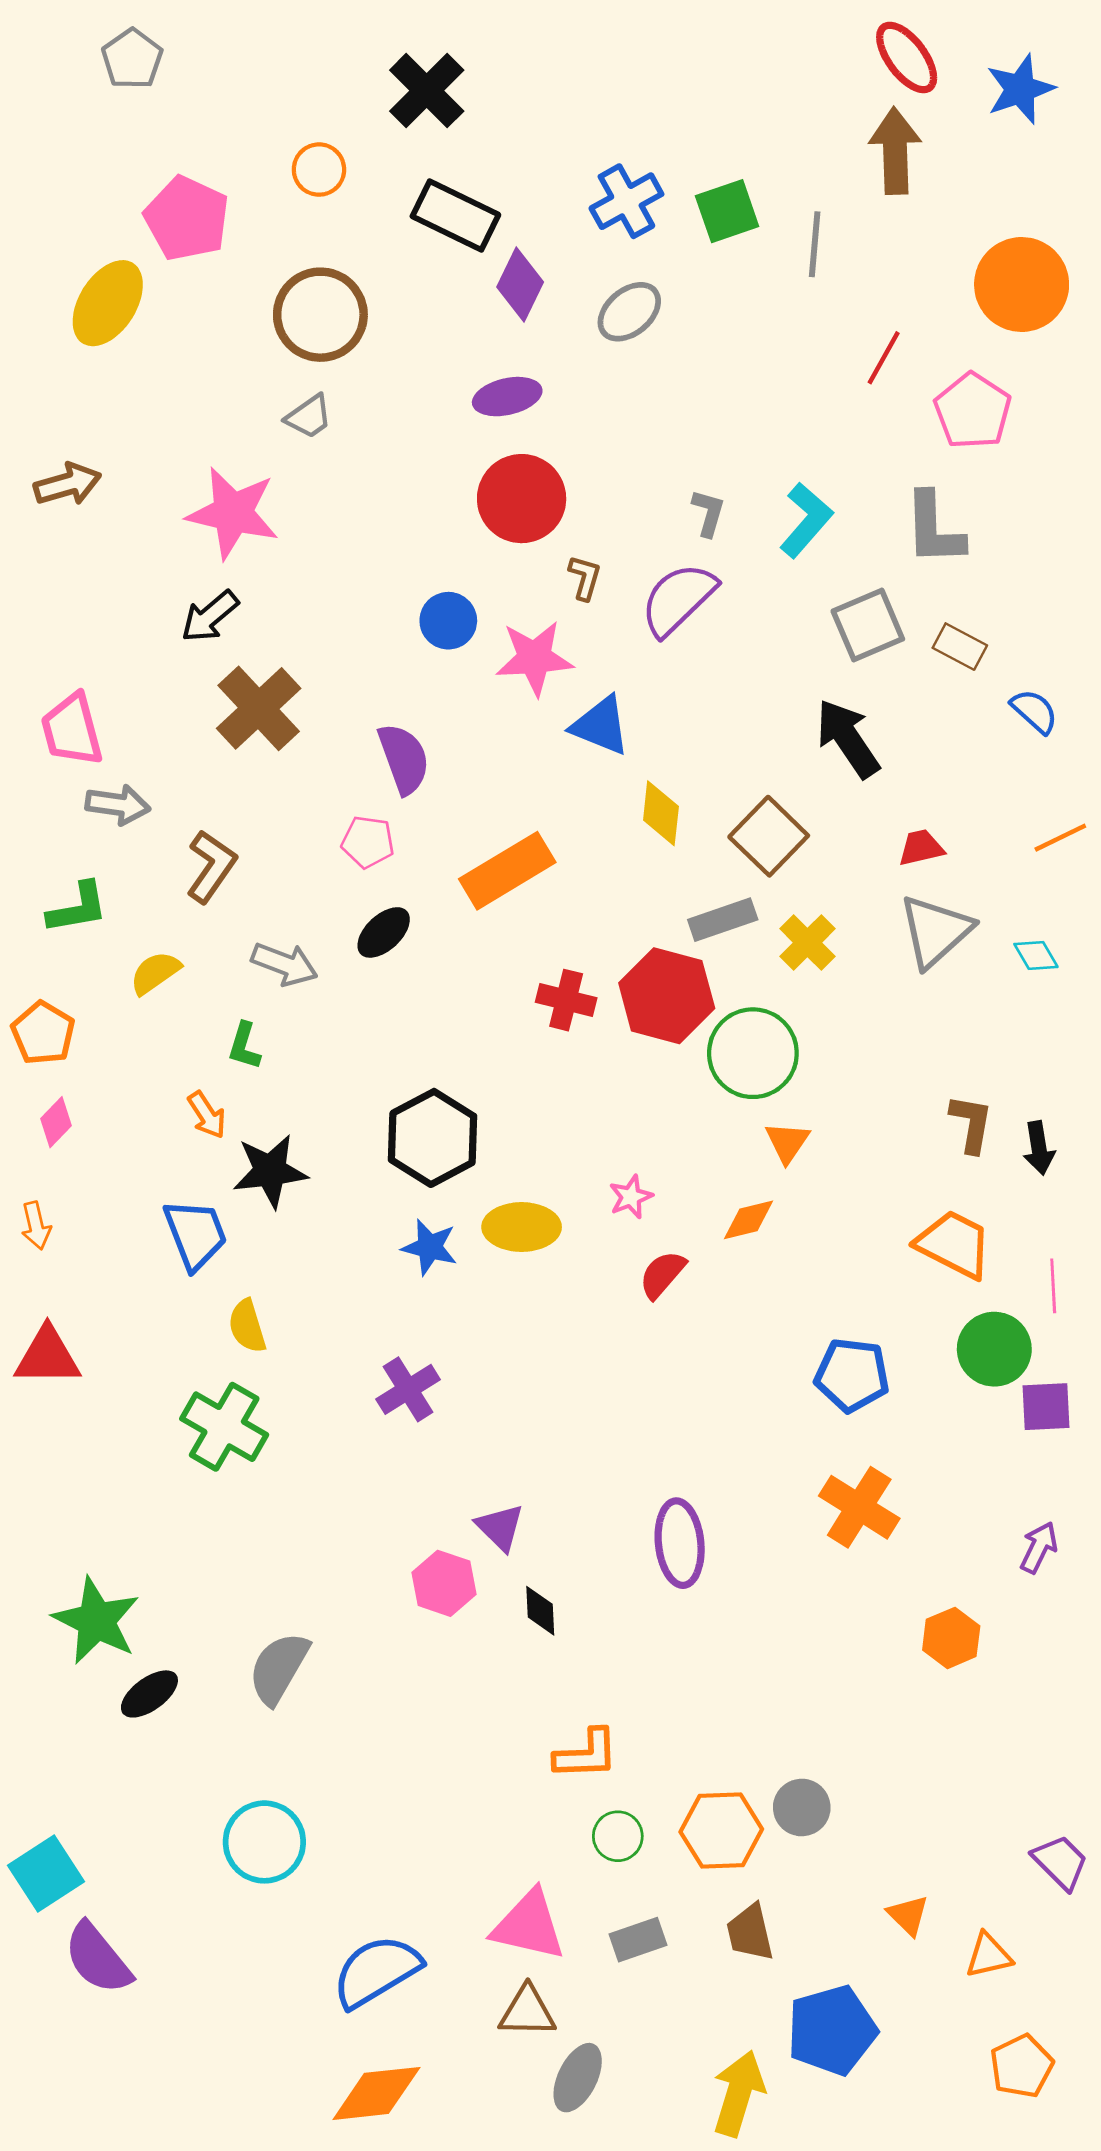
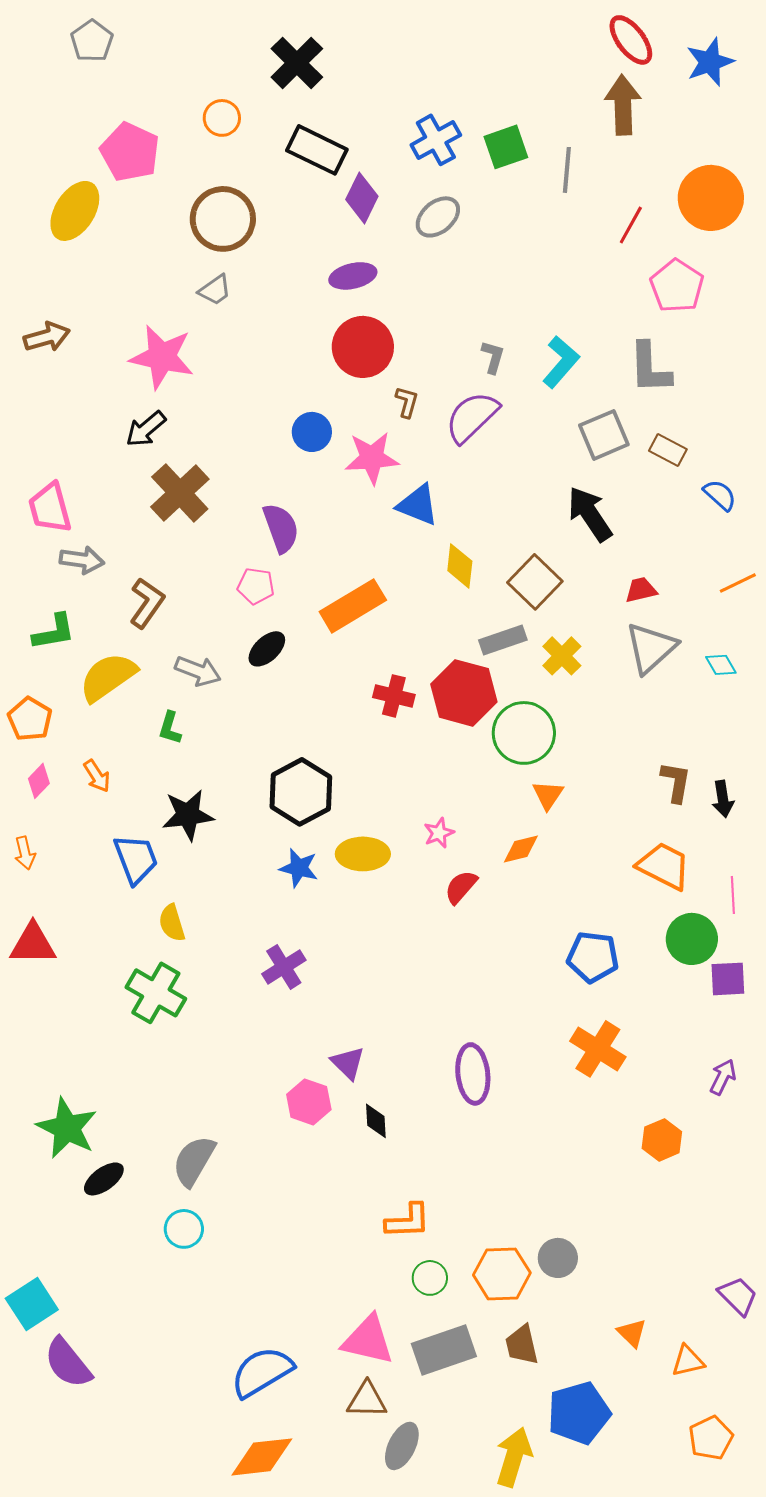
red line: (884, 358) -> (631, 225), moved
yellow semicircle: (155, 973) -> (108, 677), size x1.6
orange arrow: (207, 1115) -> (97, 776), moved
cyan circle: (264, 1842) -> (184, 1229), moved, size x0.7
gray rectangle: (638, 1940) -> (444, 1350), size x1.6

